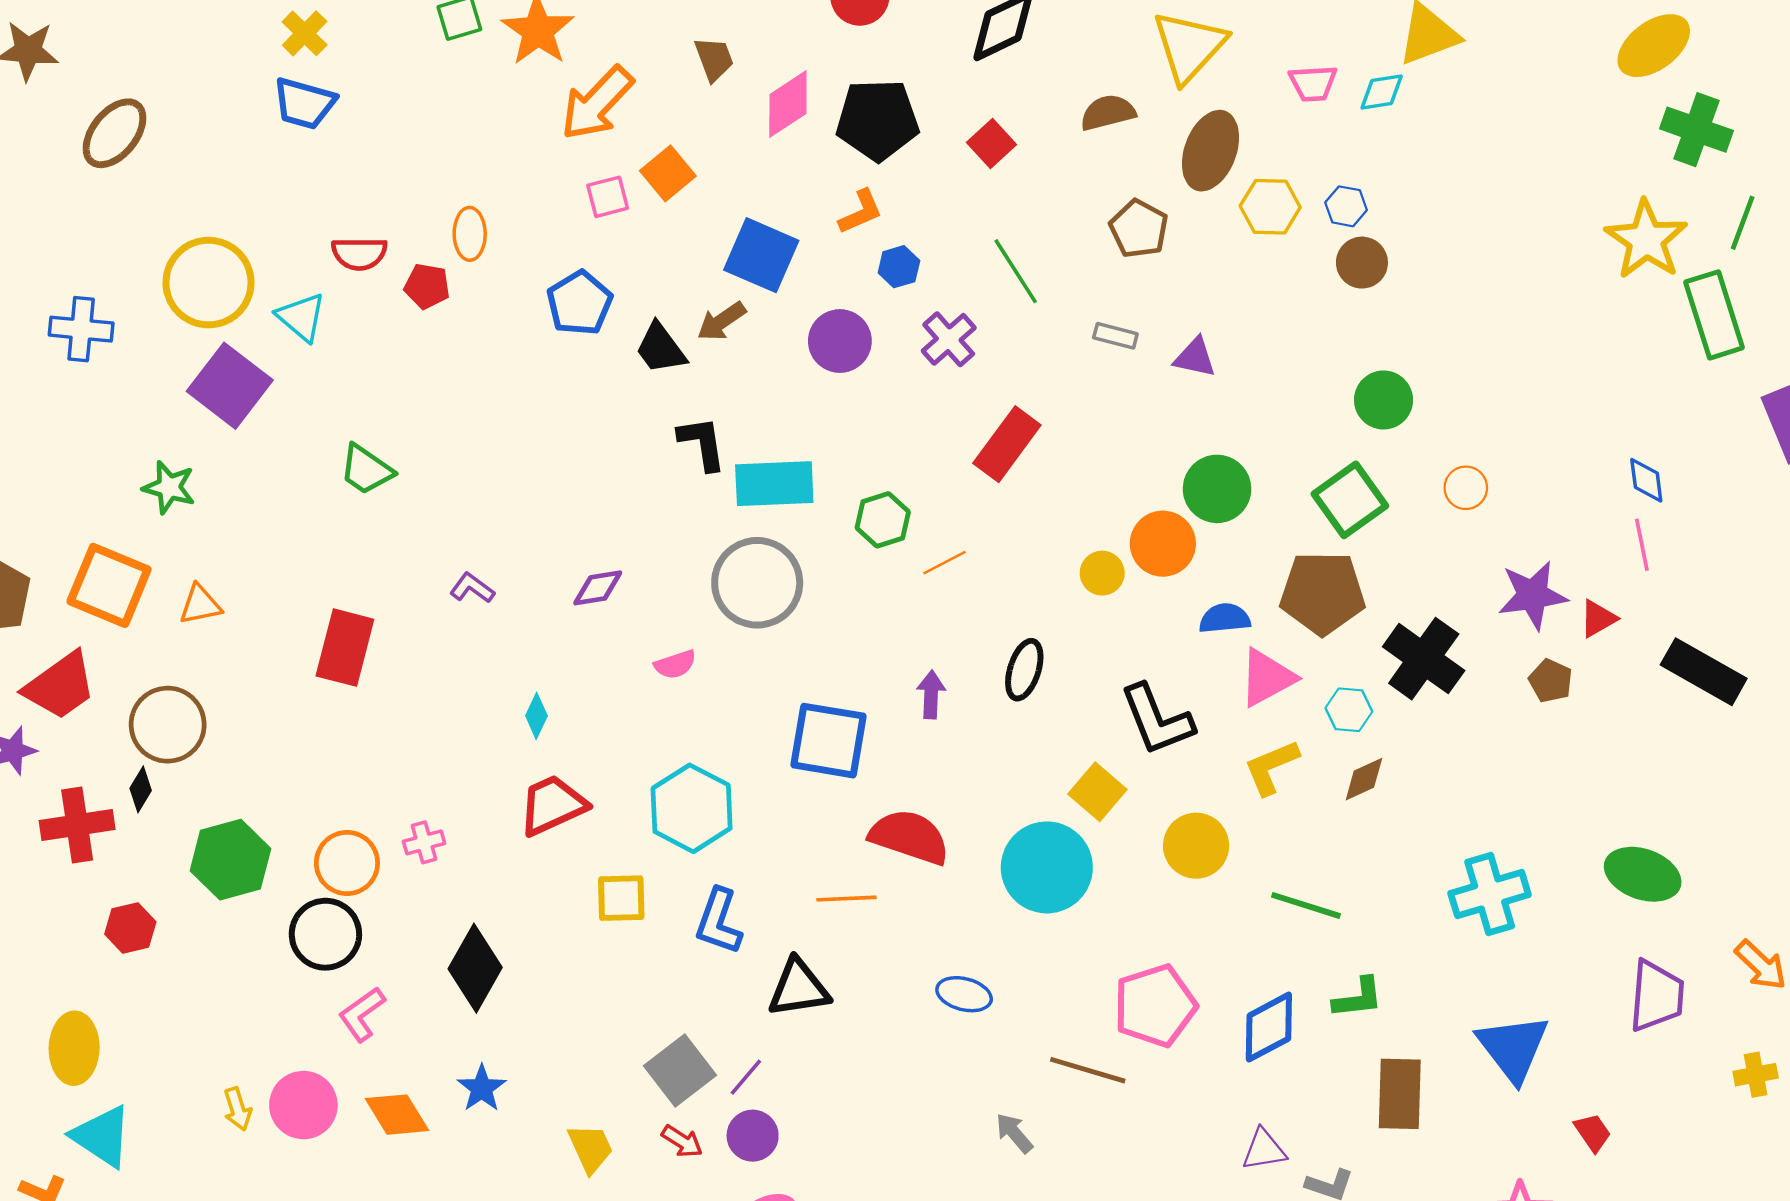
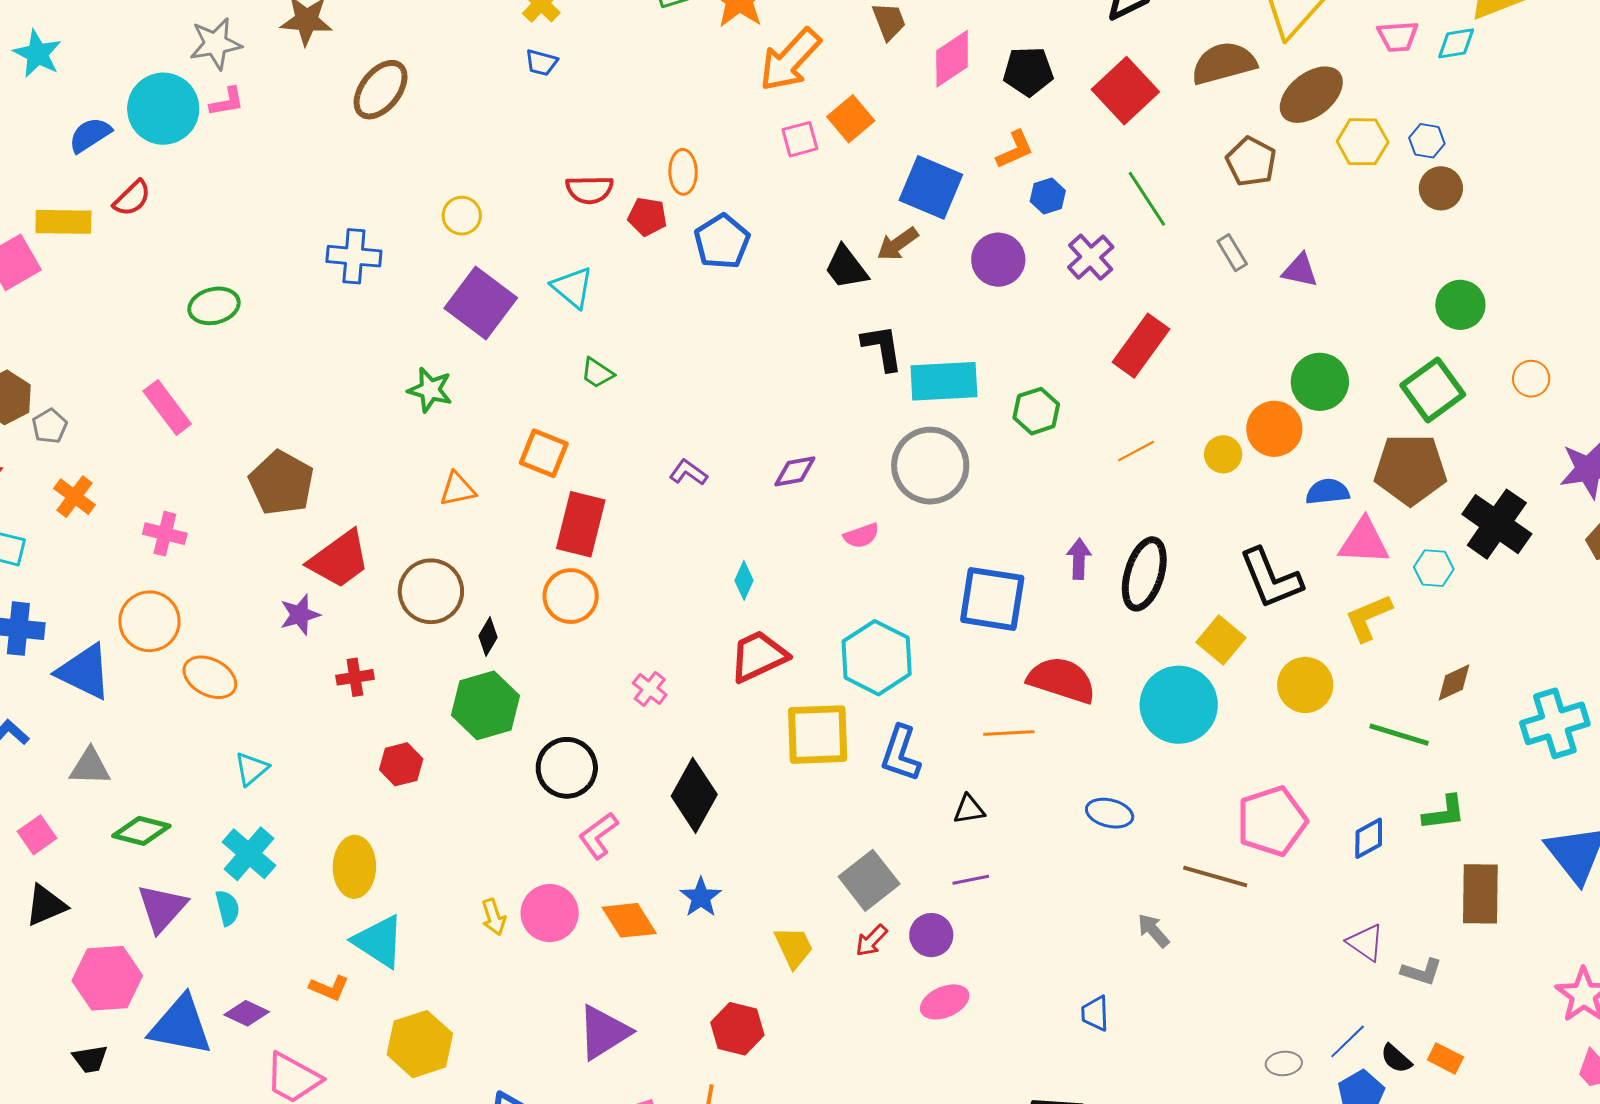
blue trapezoid: (304, 103) -> (541, 63), size x0.6
brown semicircle: (1108, 113) -> (1224, 63), size x1.4
black pentagon: (877, 120) -> (1028, 71), size x0.7
red square: (992, 144) -> (1125, 91), size x1.6
brown ellipse: (1211, 151) -> (1311, 95), turned 32
yellow circle: (209, 283) -> (462, 216), size x0.5
blue pentagon: (580, 303) -> (722, 242), moved
cyan triangle: (301, 317) -> (572, 287), moved
gray rectangle: (1115, 336) -> (1232, 253), turned 45
green trapezoid: (366, 470) -> (597, 373), size x0.7
orange line: (945, 563) -> (1136, 451), moved
orange square: (109, 585) -> (544, 453), moved, size x0.7
black ellipse: (1024, 670) -> (1144, 574), moved, size x1.4
pink triangle: (1267, 678) -> (1364, 542), turned 32
brown diamond: (1364, 779) -> (1454, 683), moved
black diamond: (141, 789) -> (488, 637), moved
red cross: (77, 825) -> (355, 677), size x0.6
pink cross: (424, 842) -> (650, 689), turned -36
orange circle: (347, 863) -> (571, 596), moved
yellow square: (621, 898) -> (818, 735), size x1.5
black triangle: (799, 988) -> (969, 809), size x0.6
blue diamond: (1269, 1027) -> (1369, 838), size x0.7
purple line: (746, 1077) -> (971, 880), moved, turned 39
red arrow: (682, 1141) -> (871, 940), turned 102
purple triangle: (1264, 1150) -> (1366, 942), turned 45

